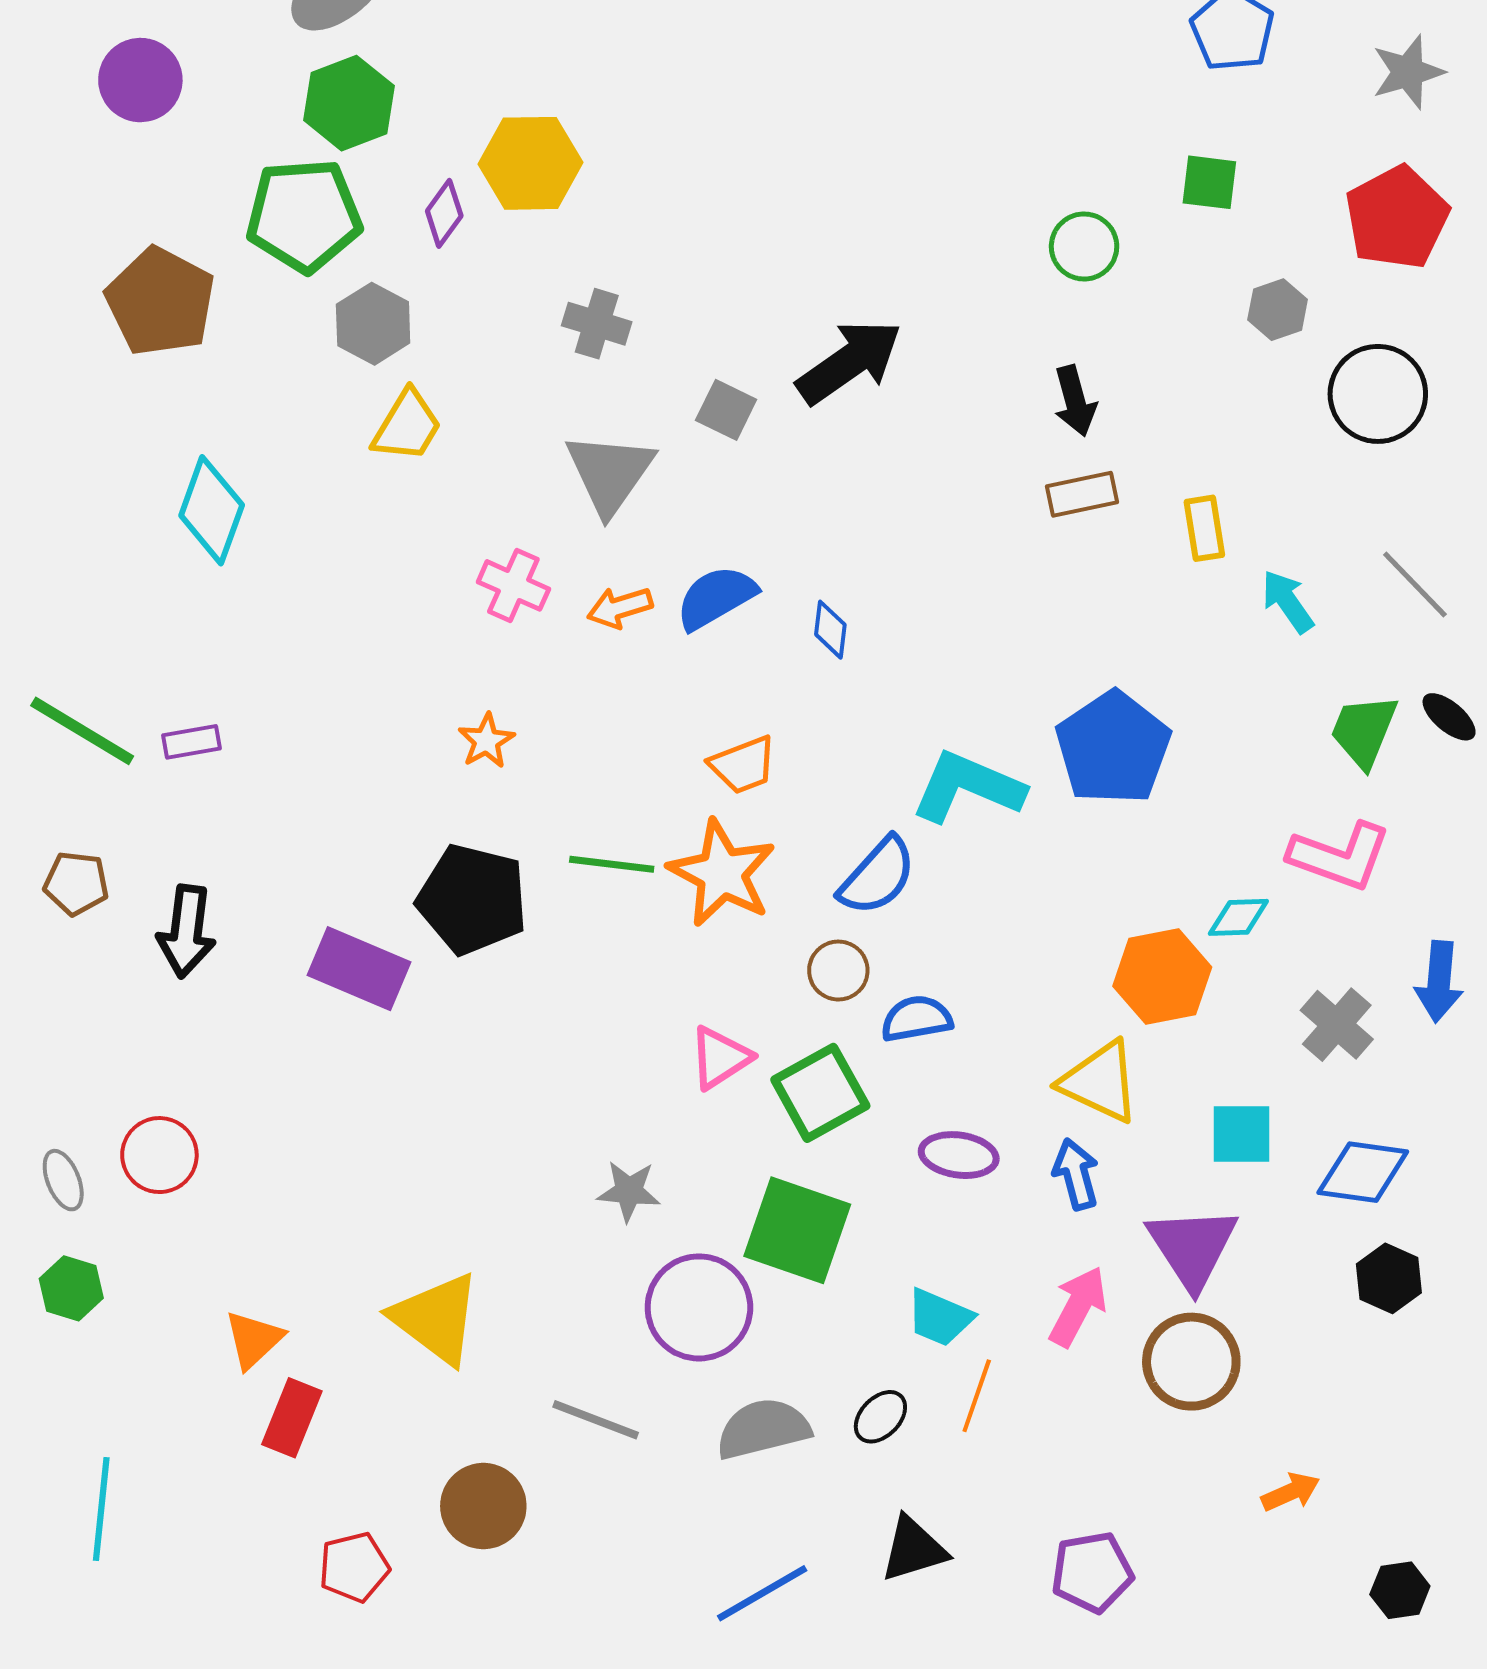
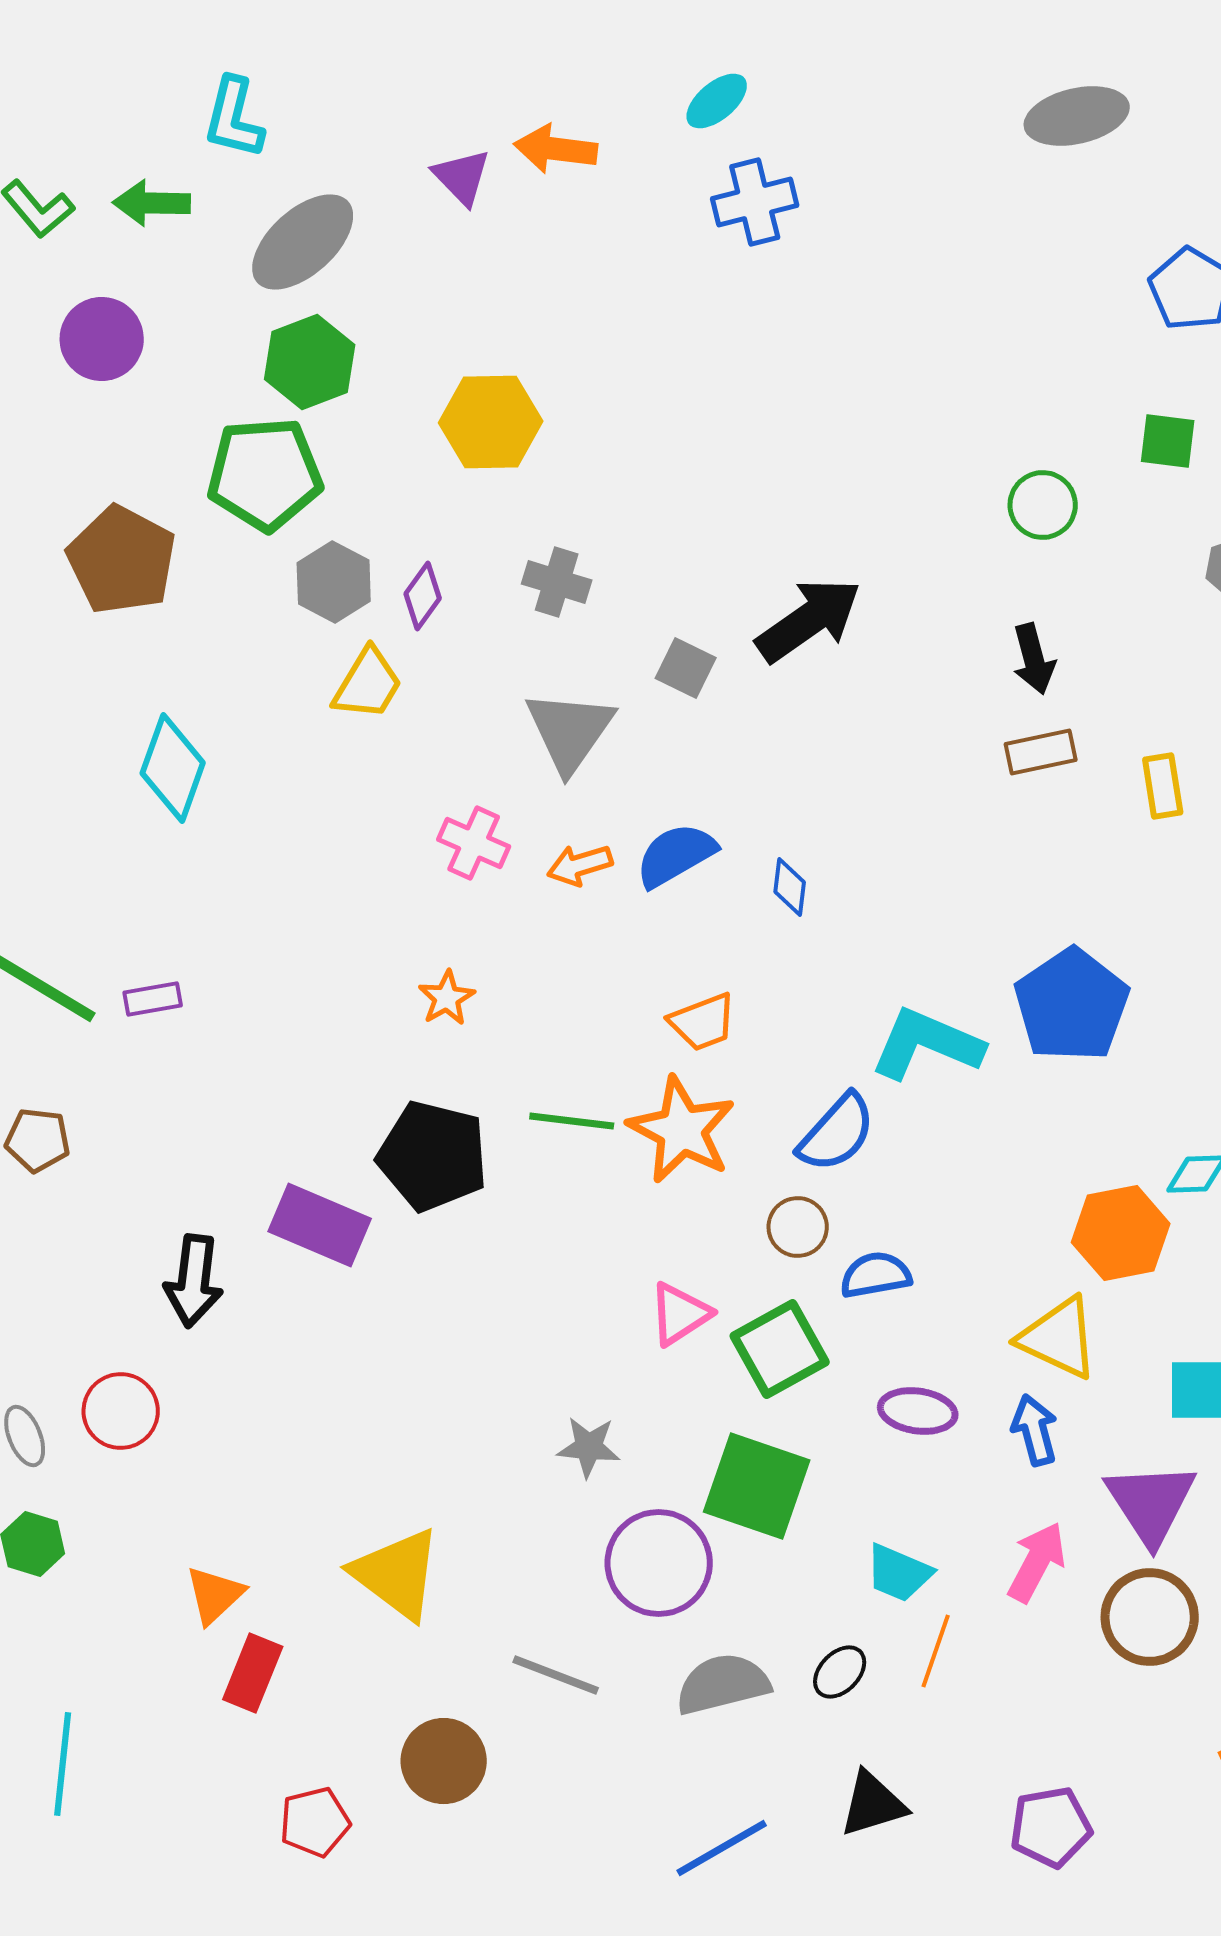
purple diamond: (444, 213) -> (423, 596), moved
black arrow: (187, 931) -> (194, 1281), moved

